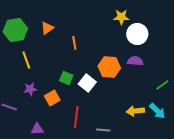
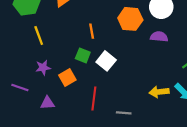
orange line: (74, 43) -> (92, 31), moved
orange hexagon: (109, 67) -> (130, 19), moved
purple triangle: (37, 129) -> (47, 103), moved

